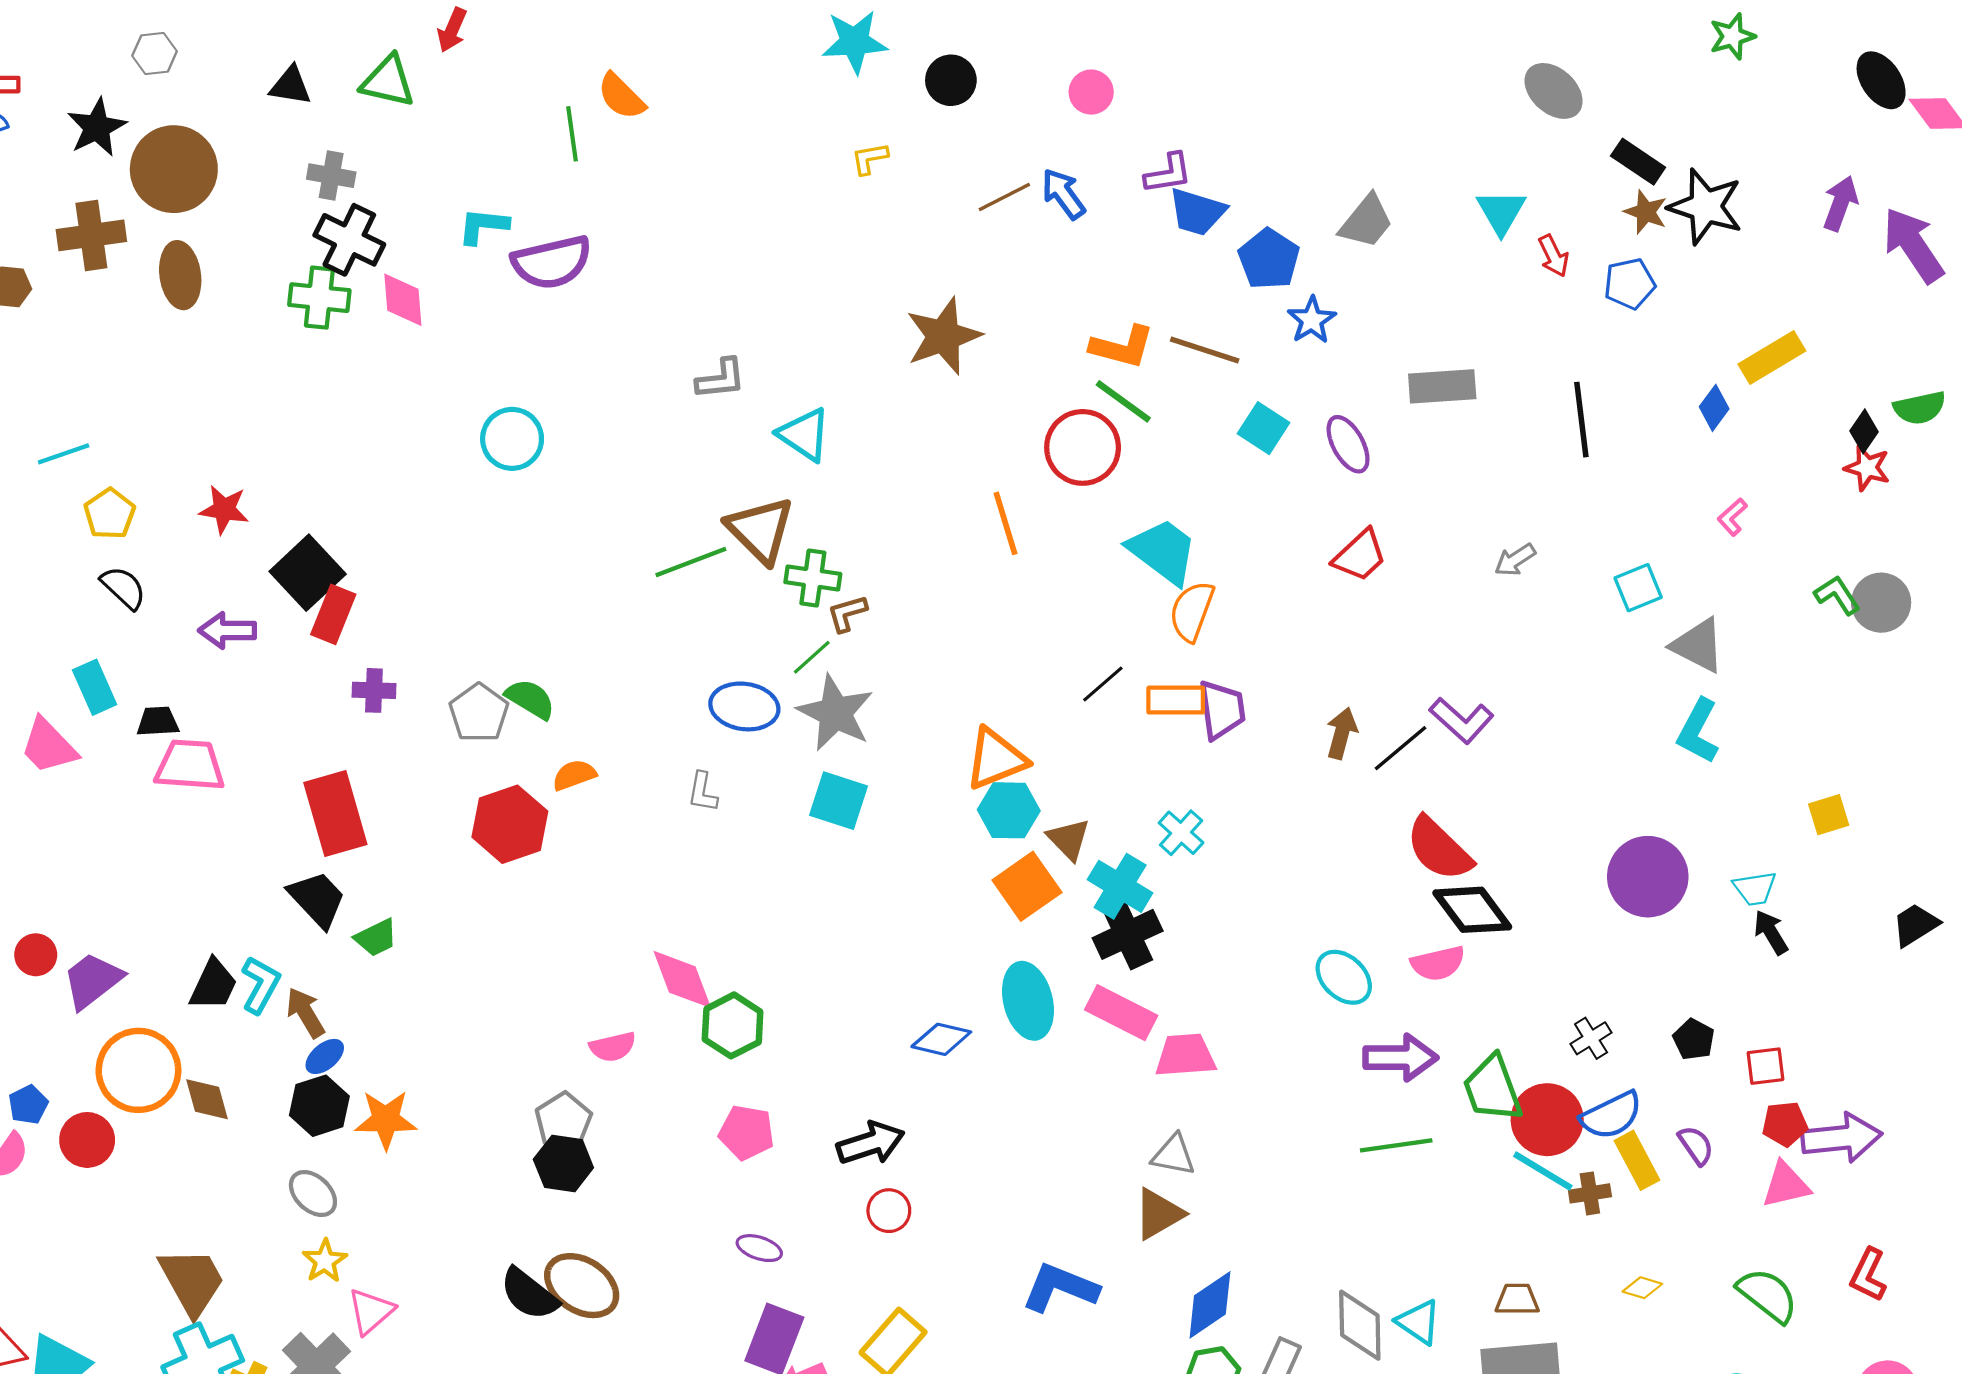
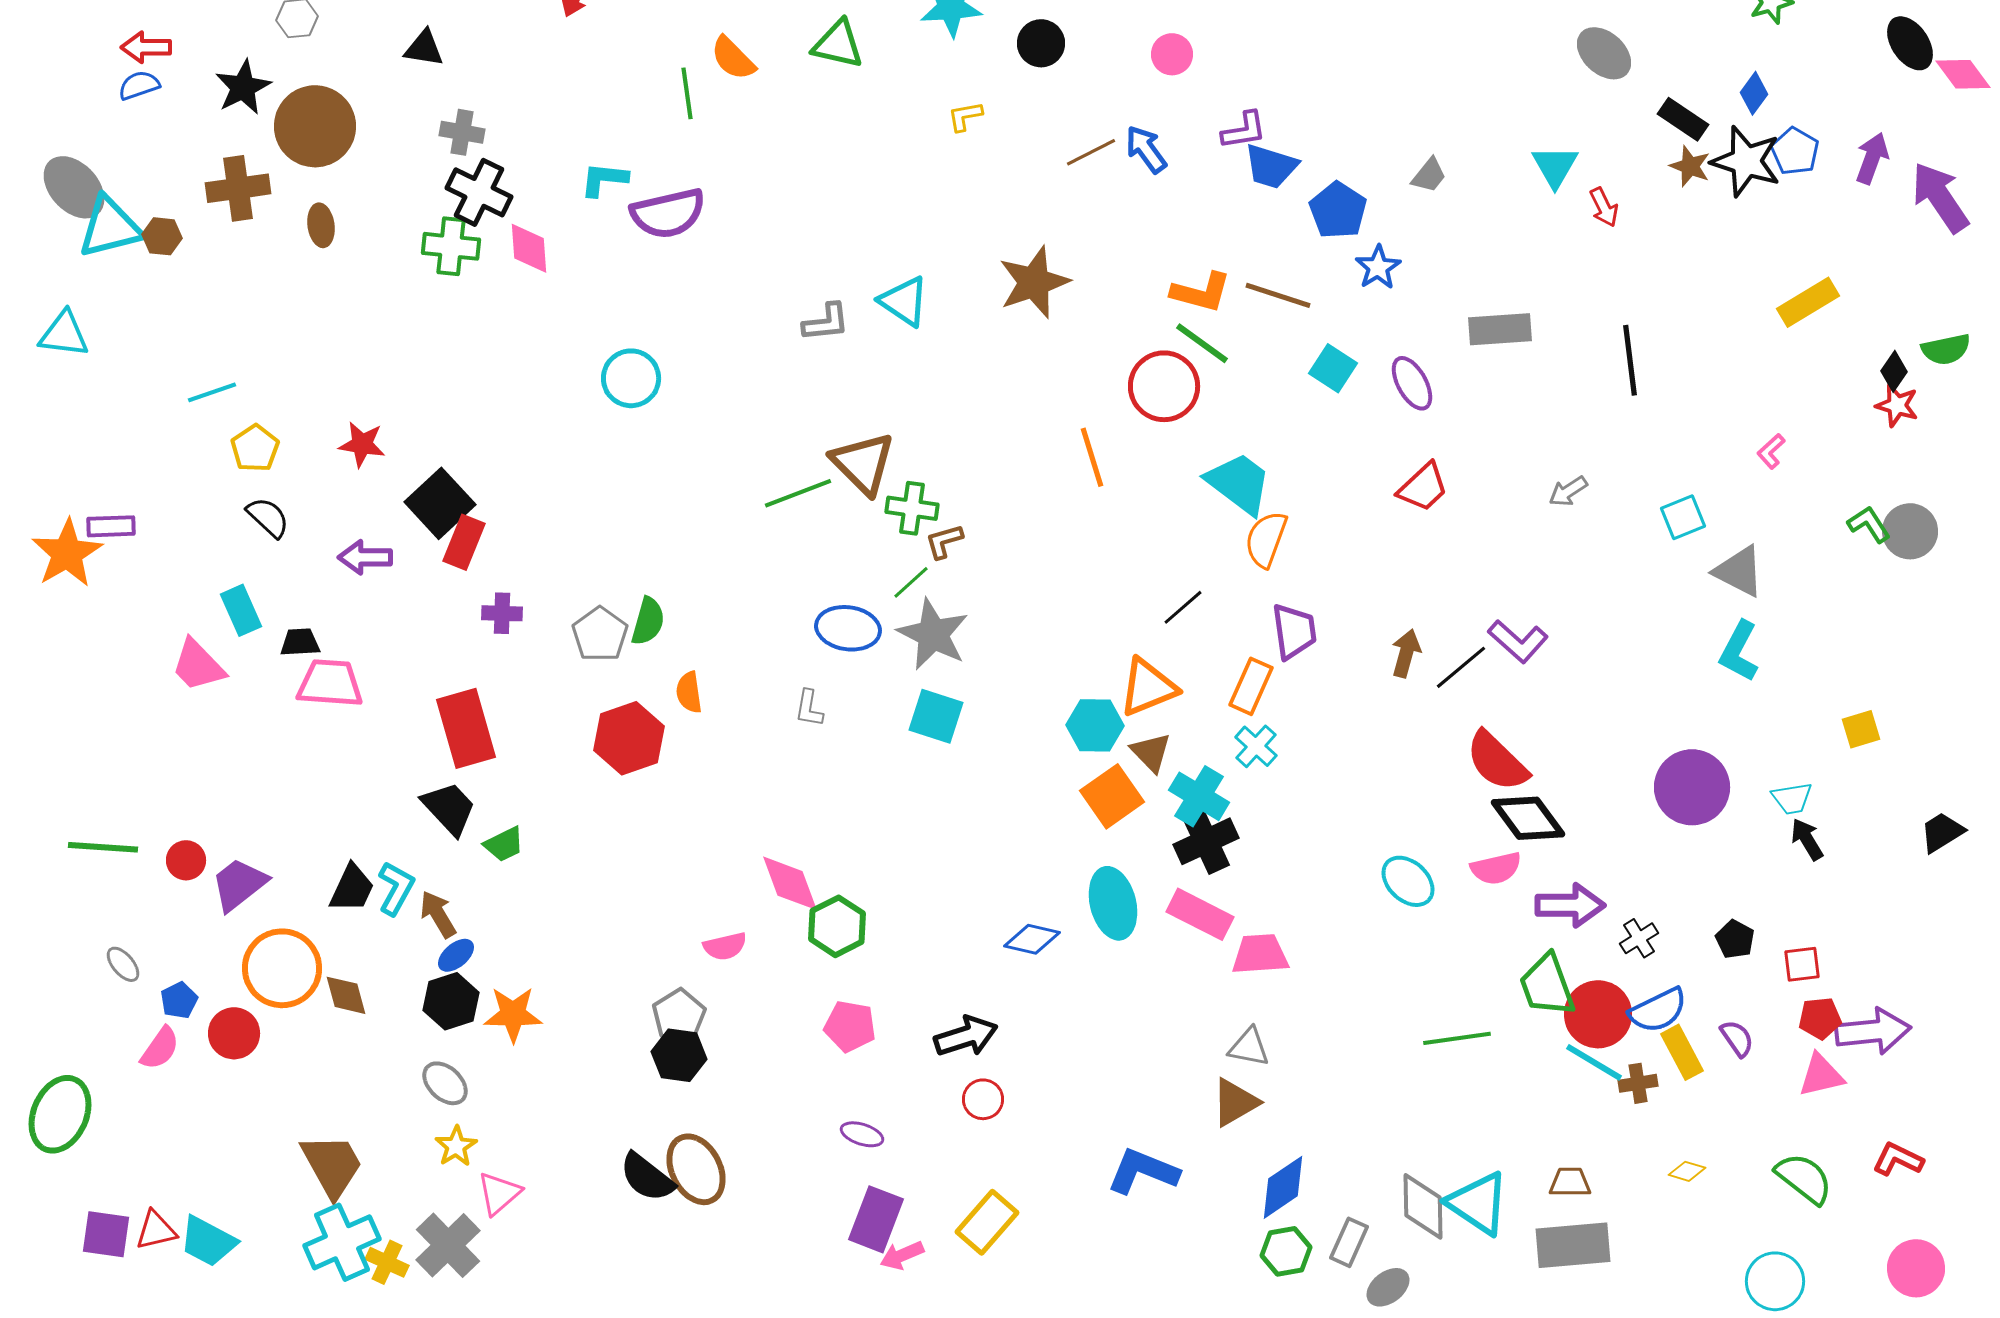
green triangle: (388, 81) -> (838, 44), moved
gray trapezoid: (1366, 222) -> (1429, 175), size x0.7
brown ellipse: (180, 275) -> (321, 225), size x0.7
blue pentagon: (1630, 284) -> (1795, 151), moved, turned -30
blue diamond: (1714, 408) -> (1754, 93), moved
cyan triangle: (804, 435) -> (904, 301), moved
green semicircle: (530, 699) -> (648, 621), turned 75
orange rectangle: (1176, 700) -> (1251, 686), moved, turned -66
orange triangle: (996, 759) -> (1148, 687), moved
orange semicircle: (574, 775) -> (689, 692), turned -78
purple arrow: (1400, 1058) -> (1570, 905), moved
red L-shape: (1868, 1275) -> (1898, 1159), turned 90
brown ellipse: (582, 1286) -> (696, 1169), turned 30
cyan triangle: (1419, 1322) -> (1478, 1203), size x1.5

